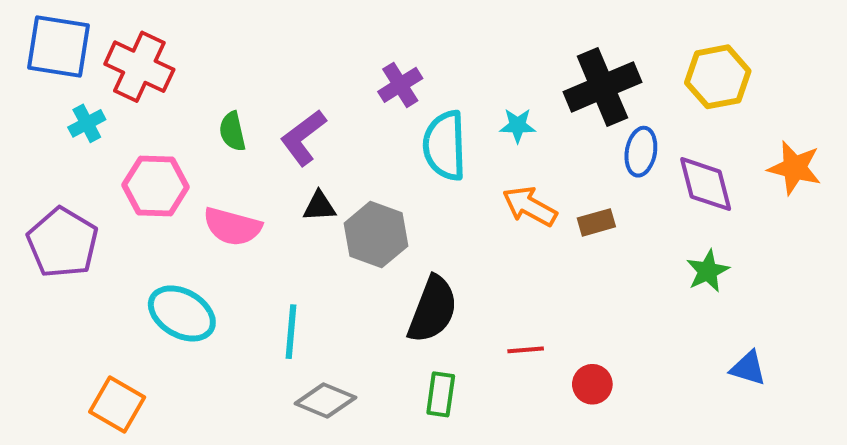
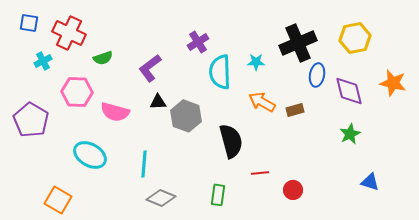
blue square: (58, 47) -> (29, 23), size x0.6
green semicircle: (232, 131) -> (103, 58), moved, turned -96
black semicircle: (433, 309) -> (231, 141), moved, turned -36

